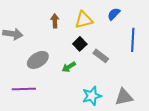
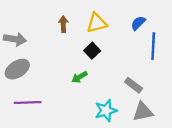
blue semicircle: (114, 14) -> (138, 23), moved
gray rectangle: (101, 56) -> (134, 85), moved
gray ellipse: (38, 60) -> (17, 69), moved

